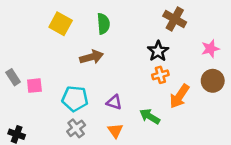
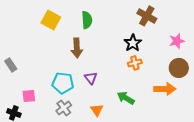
brown arrow: (91, 57) -> (77, 48), turned 102
pink square: (34, 86) -> (29, 96), moved
orange arrow: (179, 96) -> (165, 89), moved, turned -125
purple triangle: (114, 102) -> (91, 78), moved, turned 32

